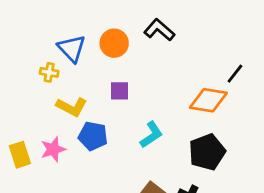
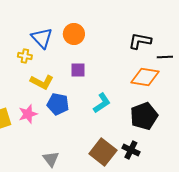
black L-shape: (159, 30) -> (140, 41), moved, turned -30
black line: (235, 74) -> (165, 57), turned 49

